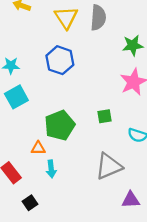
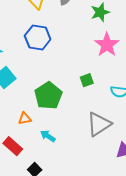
orange triangle: (38, 148) -> (25, 118), moved
cyan arrow: (51, 169) -> (48, 136), turned 140

